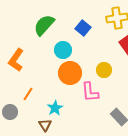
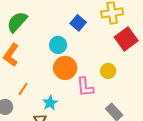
green semicircle: (44, 25) -> (17, 22), moved
yellow circle: (104, 70) -> (108, 71), moved

